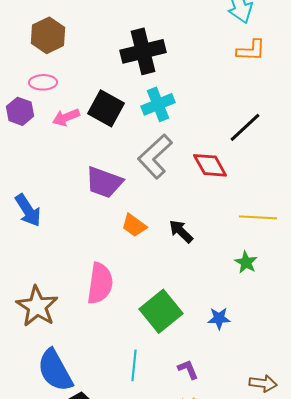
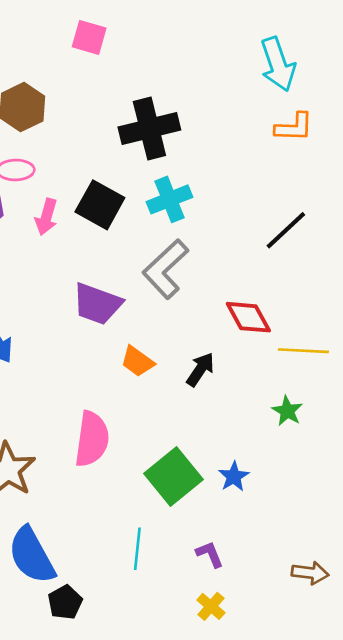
pink arrow: (66, 117) -> (46, 217), turned -52
red diamond: (210, 165) -> (248, 317), moved
black arrow: (181, 231) -> (200, 369), turned 80
blue star: (219, 318) -> (234, 477), moved, turned -30

